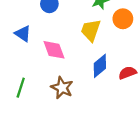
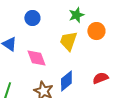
blue diamond: (100, 66) -> (66, 81), moved

